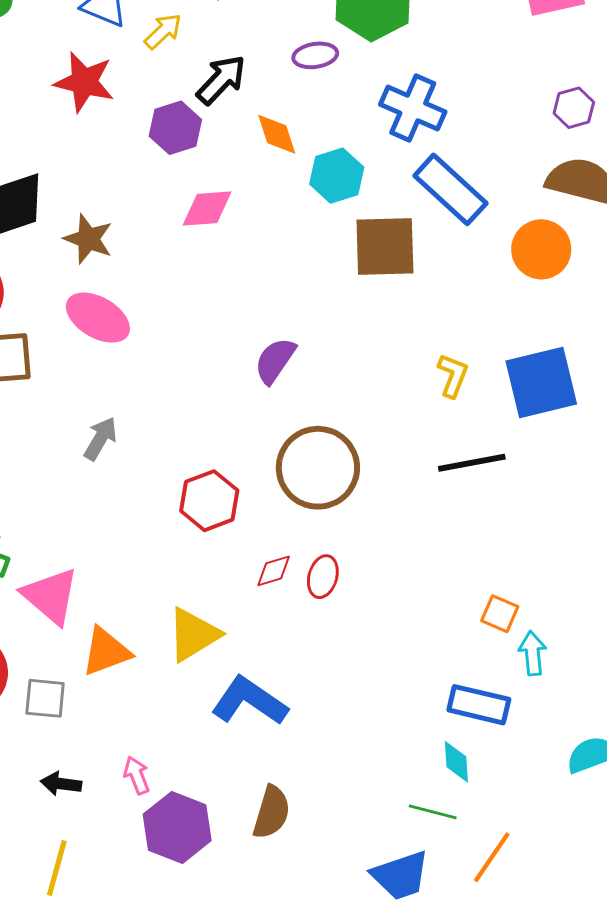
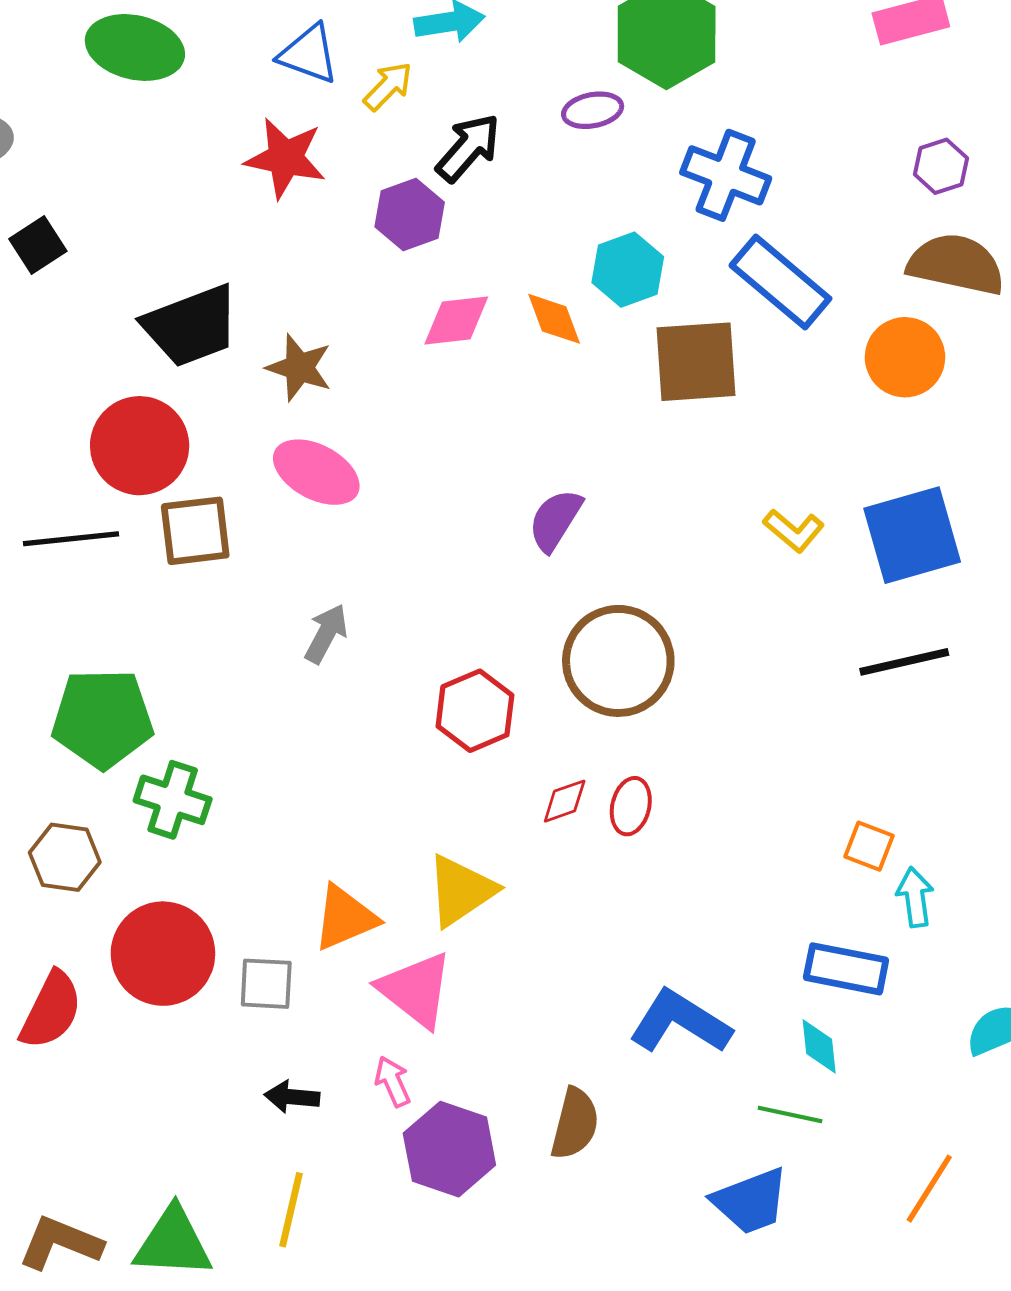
orange diamond: (277, 134) -> (554, 319), moved
yellow L-shape: (453, 376) -> (794, 530), turned 111
black line: (472, 463) -> (904, 662), moved
pink triangle: (50, 596) -> (416, 990), moved
blue L-shape: (249, 701) -> (680, 1022), moved
orange line: (492, 857) -> (929, 1189), moved

